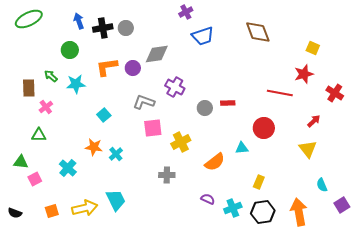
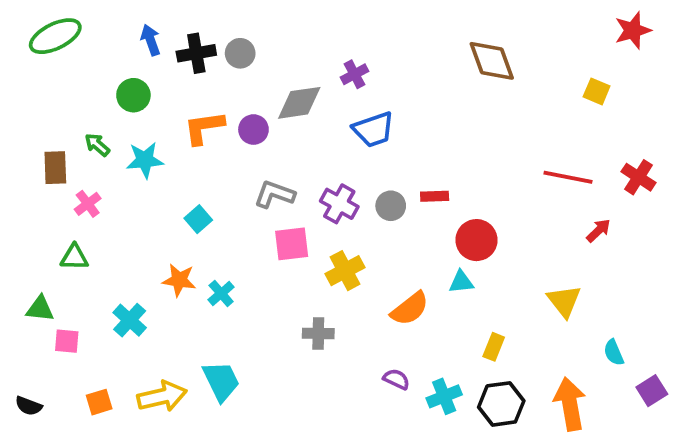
purple cross: (186, 12) -> (355, 74), moved
blue trapezoid: (203, 36) -> (374, 130), moved
red star: (304, 74) -> (633, 30), moved
purple cross: (175, 87) -> (339, 204), moved
red line: (280, 93) -> (568, 177), moved
red circle: (264, 128) -> (476, 240), moved
yellow triangle: (308, 149) -> (564, 301), moved
pink square: (35, 179) -> (67, 341), turned 32

